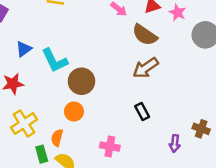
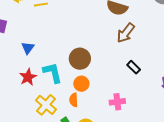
cyan L-shape: (55, 60) -> (53, 73), moved, turned -150
orange semicircle: (57, 138) -> (74, 100), moved

